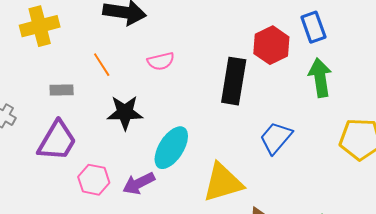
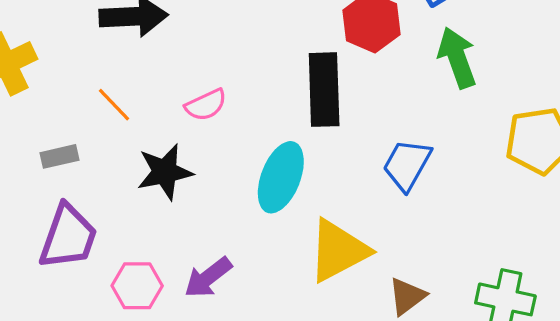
pink semicircle: (161, 61) -> (206, 105), moved
cyan ellipse: (171, 148) -> (281, 177), moved

